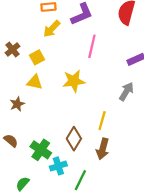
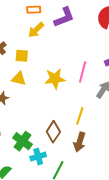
pink line: (92, 46) -> (83, 72), moved
yellow square: (37, 57) -> (22, 56), turned 32

